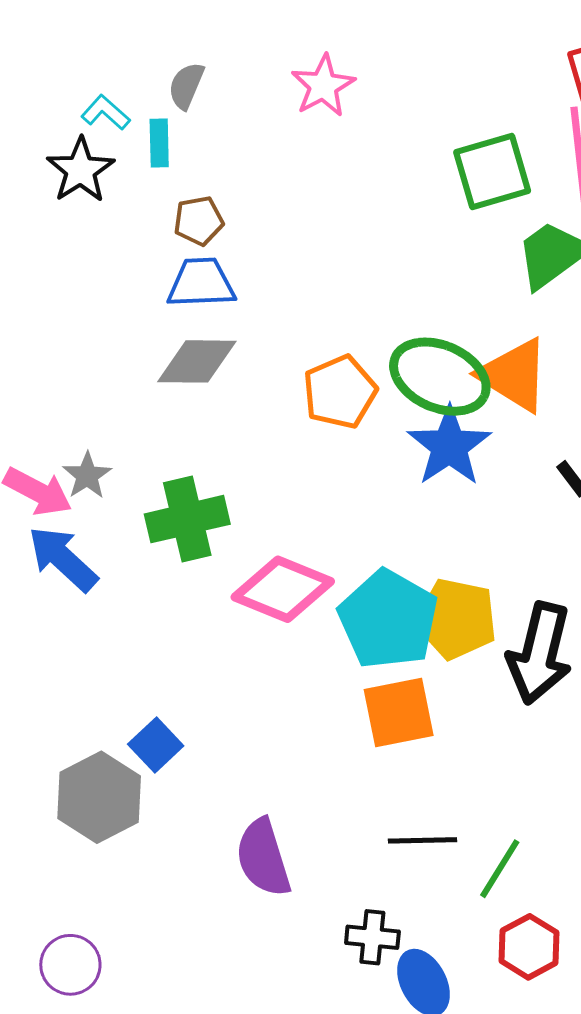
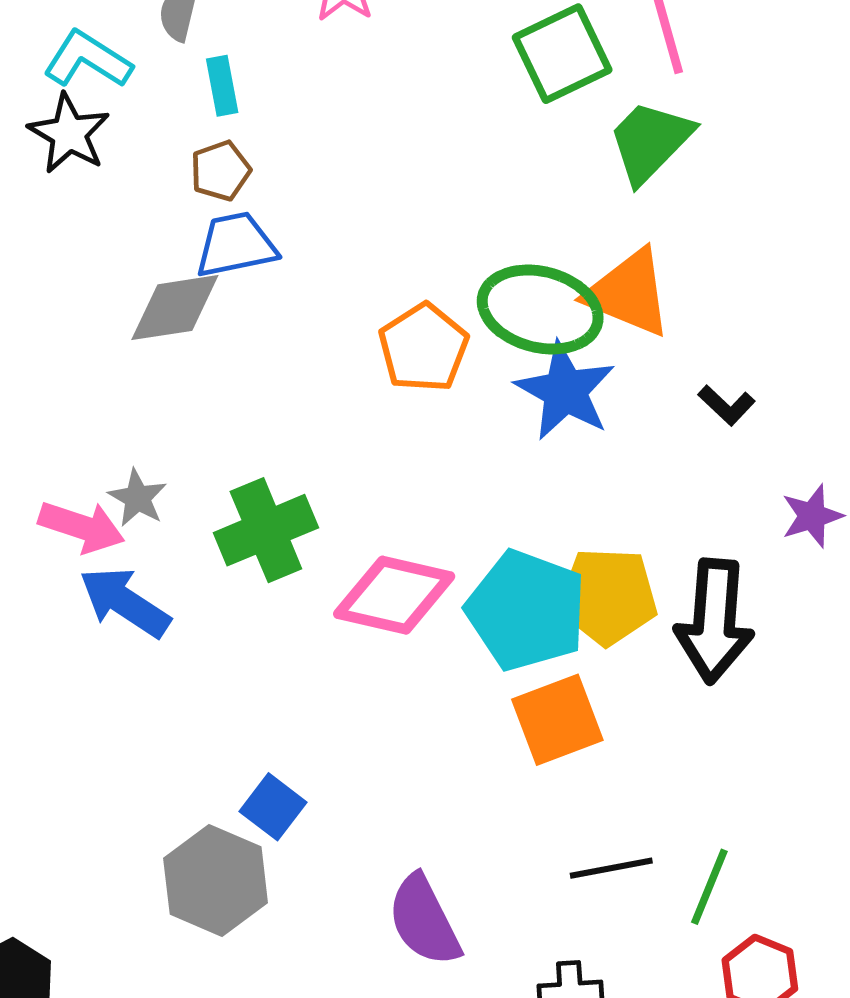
cyan L-shape: (106, 112) -> (88, 60), size x1.5
cyan rectangle: (159, 143) -> (222, 86), moved
gray diamond: (197, 361) -> (175, 308), moved

